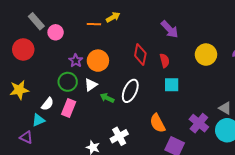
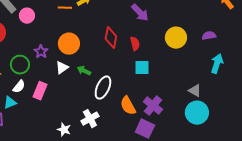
purple star: (76, 61) -> (41, 52), moved
green circle: (68, 82) -> (20, 65), moved
white ellipse: (130, 91) -> (103, 88), moved
green arrow: (107, 98) -> (84, 71), moved
purple cross: (199, 123) -> (153, 106), moved

